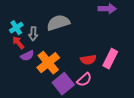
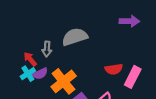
cyan cross: (16, 28) -> (28, 74), moved
red semicircle: (88, 60) -> (114, 69), moved

